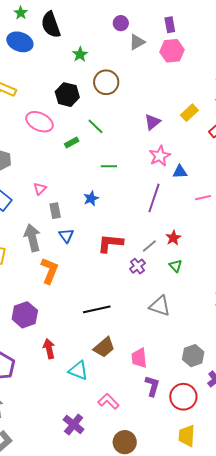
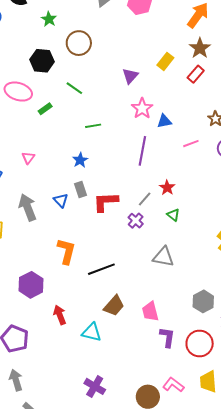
green rectangle: (72, 143) -> (45, 109), moved
gray rectangle: (55, 211) -> (80, 189), moved
orange L-shape: (50, 271) -> (66, 251), moved
pink L-shape: (108, 401) -> (173, 385), moved

